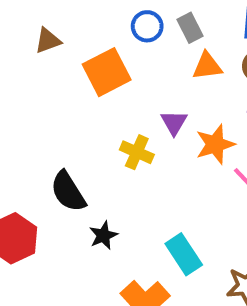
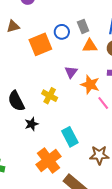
blue circle: (147, 26) -> (62, 32), moved
orange star: (215, 144) -> (90, 85), turned 30
yellow cross: (137, 152) -> (50, 96), moved

